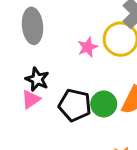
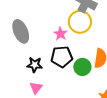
pink triangle: (31, 99) -> (36, 88), moved
black pentagon: (75, 105) -> (62, 57), moved

